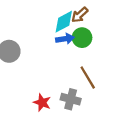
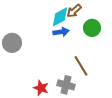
green circle: (82, 38) -> (92, 28), moved

